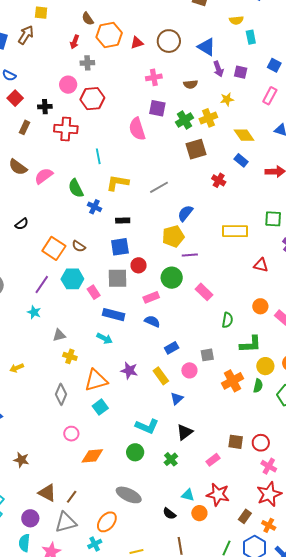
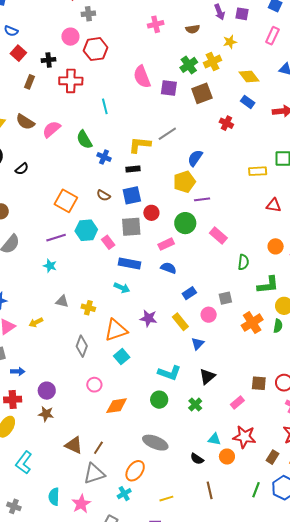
purple square: (157, 108) -> (169, 88), moved
yellow L-shape: (118, 183) -> (140, 145), moved
black semicircle: (22, 224) -> (22, 169), moved
yellow rectangle: (235, 231) -> (258, 171), moved, size x0.7
brown semicircle: (79, 246) -> (103, 195), moved
purple line: (42, 285) -> (56, 238), turned 42
gray triangle: (59, 335) -> (62, 301), moved, turned 32
purple circle: (30, 518) -> (47, 391), moved

